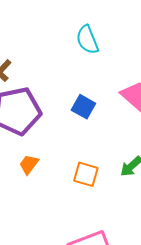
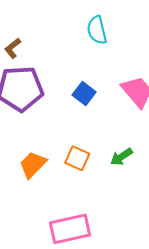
orange trapezoid: (29, 164) -> (33, 165), moved, size x1.4

